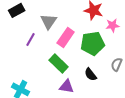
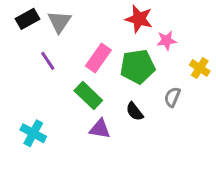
gray triangle: (49, 21) -> (59, 22), moved
purple line: (31, 39) -> (48, 61), turned -64

